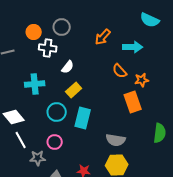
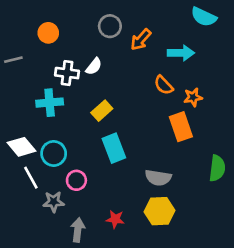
gray circle: (62, 27) -> (110, 26), moved
white cross: (48, 48) -> (67, 73), moved
white semicircle: (68, 67) -> (94, 66), moved
cyan circle: (57, 112) -> (54, 153), moved
cyan rectangle: (83, 118) -> (114, 148), turned -35

